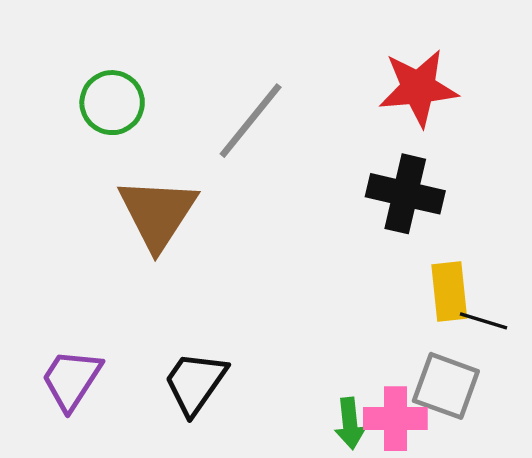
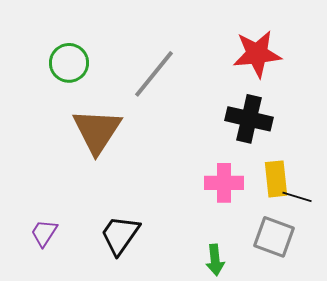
purple trapezoid: (71, 379) -> (44, 233), size x0.7
pink cross: (395, 419) -> (224, 183), moved

